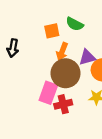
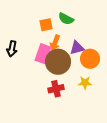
black arrow: (13, 48) -> (12, 49), moved
pink rectangle: (48, 93) -> (43, 54), moved

